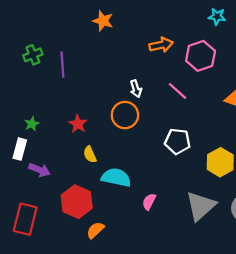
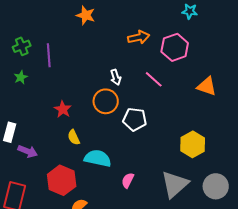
green star: (32, 124) -> (21, 77), moved
white pentagon: (178, 141) -> (135, 119), moved

